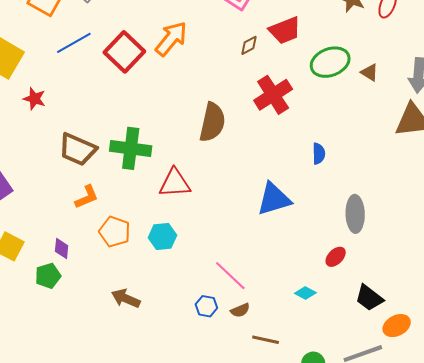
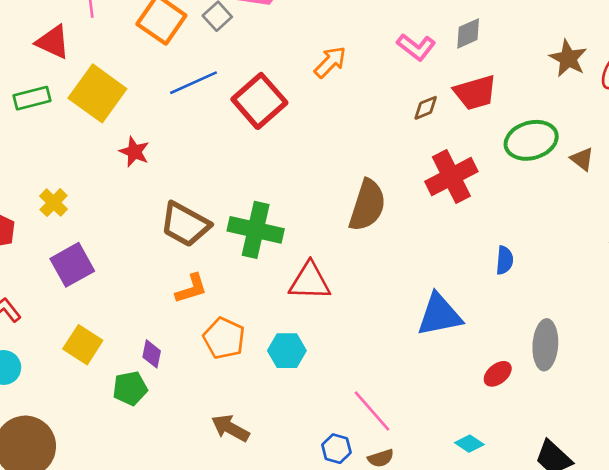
orange arrow: (171, 39) -> (330, 62), moved, size x0.7
red ellipse: (336, 257) -> (498, 374), moved

